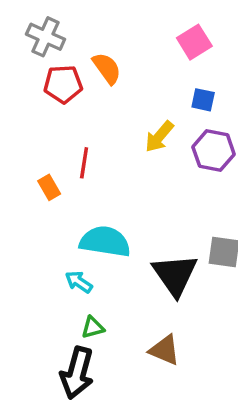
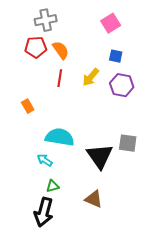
gray cross: (46, 37) -> (46, 20), moved, turned -35
orange semicircle: (107, 68) -> (61, 50), moved
red line: (84, 163) -> (60, 78), moved

